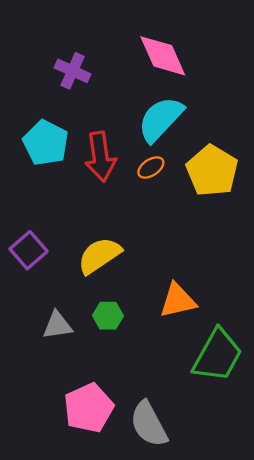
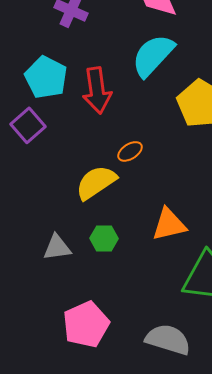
orange ellipse: (151, 167) -> (130, 151), moved
purple square: (29, 250) -> (28, 125), moved
gray semicircle: (149, 424) -> (168, 339), moved, turned 135

